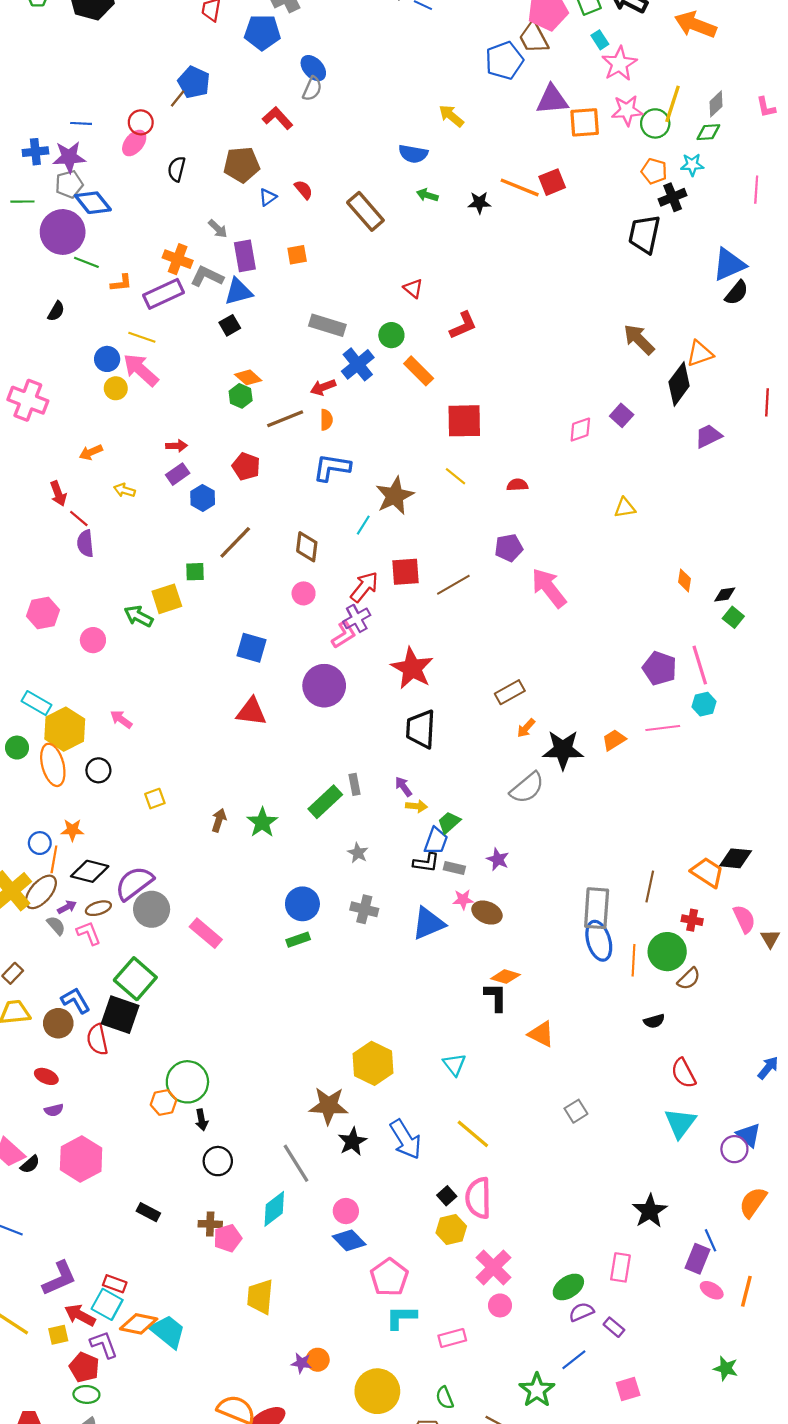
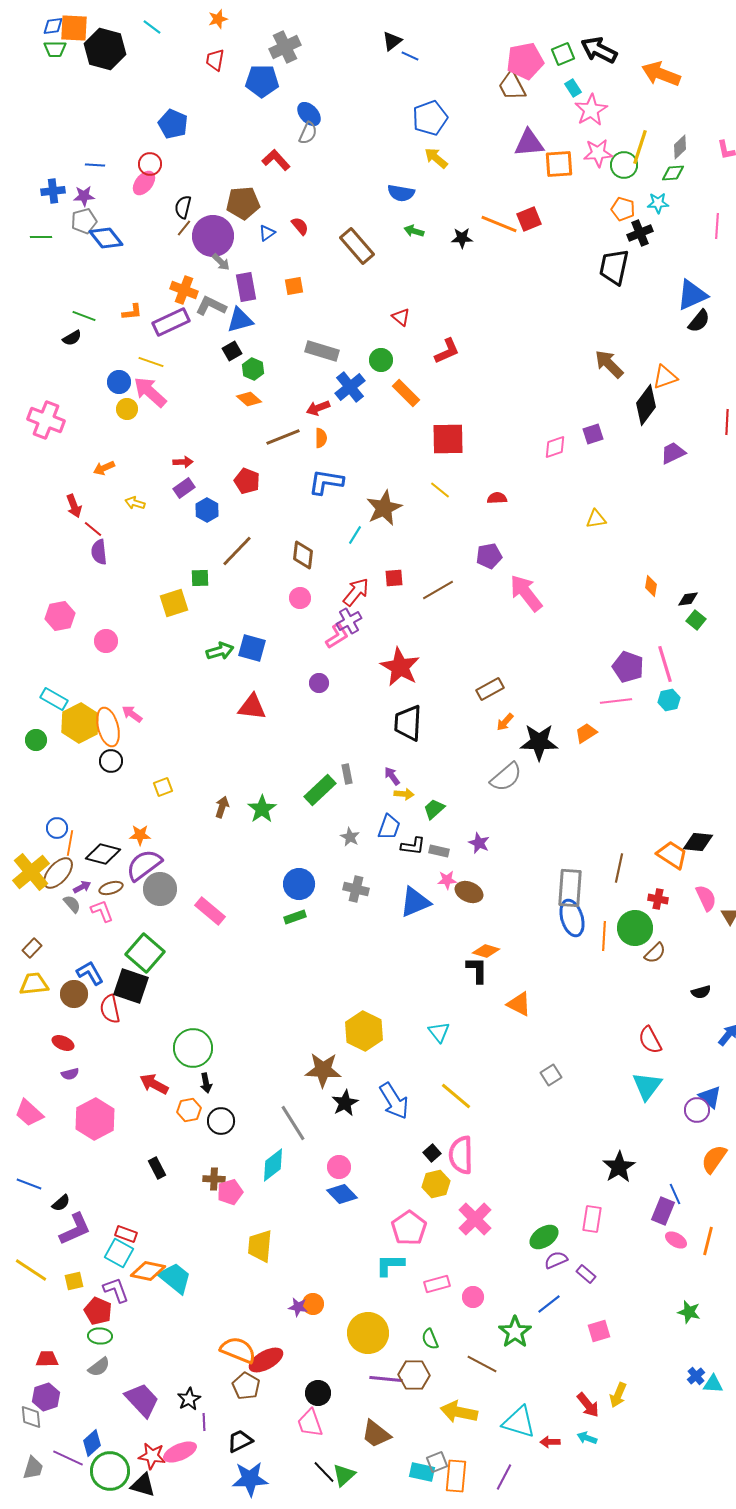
blue pentagon: (504, 60) -> (430, 118), moved
blue pentagon: (194, 82) -> (173, 124), moved
brown line: (178, 98) -> (184, 228), moved
purple star: (69, 157) -> (84, 196), size x0.7
purple circle: (63, 232) -> (213, 236), moved
green line: (86, 262) -> (84, 316), moved
black semicircle: (56, 311) -> (72, 338), turned 30
green hexagon: (241, 396) -> (253, 369), moved
purple square: (622, 415) -> (593, 434), turned 30
red square: (406, 572) -> (394, 578), size x0.7
green arrow: (139, 616) -> (220, 651), moved, turned 136
purple circle: (324, 686) -> (319, 683), size x0.5
pink line: (663, 728) -> (616, 701), moved
orange ellipse: (53, 765) -> (108, 727), moved
orange star: (72, 830) -> (140, 835), moved
blue trapezoid: (436, 841) -> (389, 827), moved
black semicircle: (654, 1021) -> (701, 992), moved
orange hexagon: (164, 1102) -> (189, 1110), moved
black semicircle: (30, 1164) -> (61, 1203), moved
black rectangle: (148, 1212) -> (157, 1168), turned 35
pink pentagon: (389, 1277) -> (409, 1228), moved
pink circle: (500, 1305) -> (473, 1297), moved
red arrow: (80, 1315) -> (154, 1084), moved

